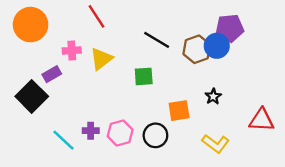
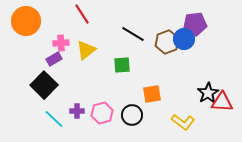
purple rectangle: (52, 74) -> (54, 59), moved
black square: (32, 96) -> (44, 85), moved
black star: (213, 96) -> (208, 93), moved, size x1.5

